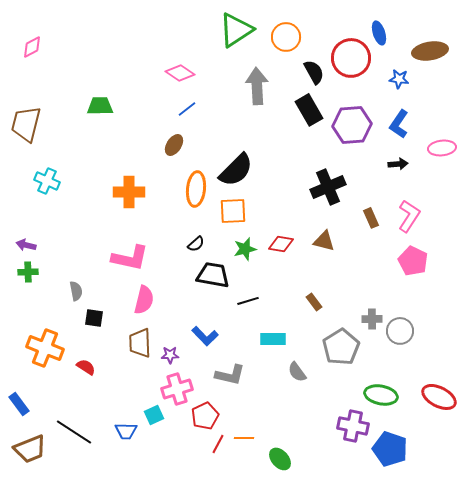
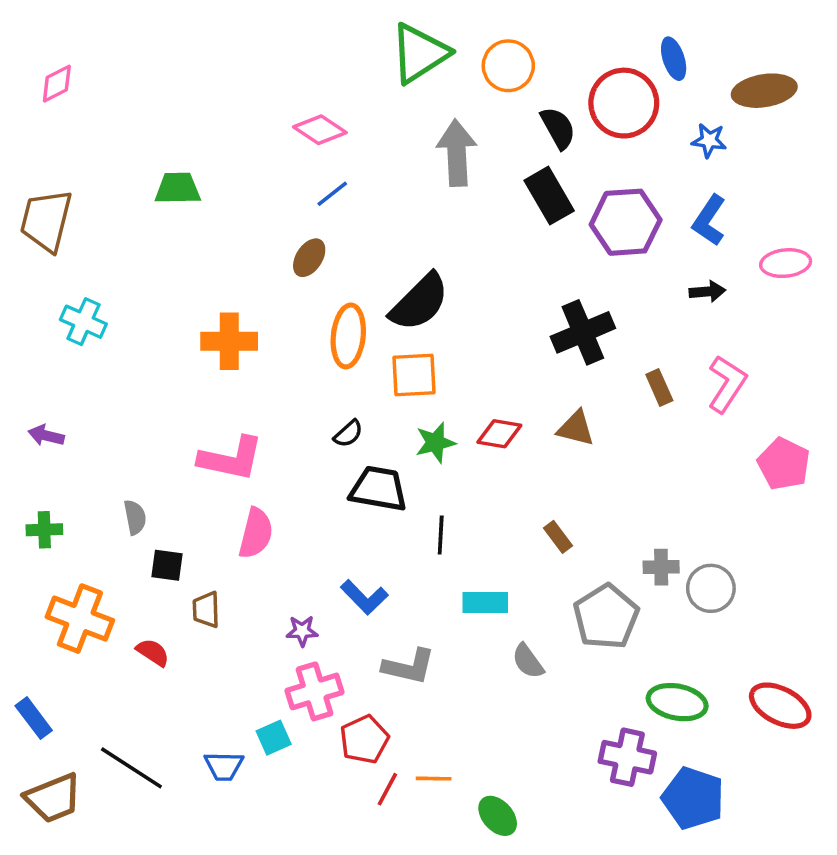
pink pentagon: (413, 261) -> (784, 464), moved
green cross: (28, 272) -> (44, 530), moved
black line: (248, 301) -> (441, 535), turned -70
brown trapezoid: (140, 343) -> (206, 610), moved, size x0.7

